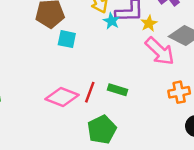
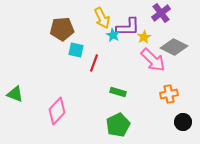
red line: (90, 92) -> (94, 63), moved
pink diamond: (62, 97) -> (57, 111), moved, turned -68
green pentagon: (102, 130) -> (118, 125), moved

